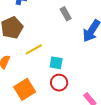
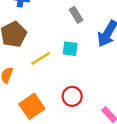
cyan square: (56, 63) -> (70, 49), moved

